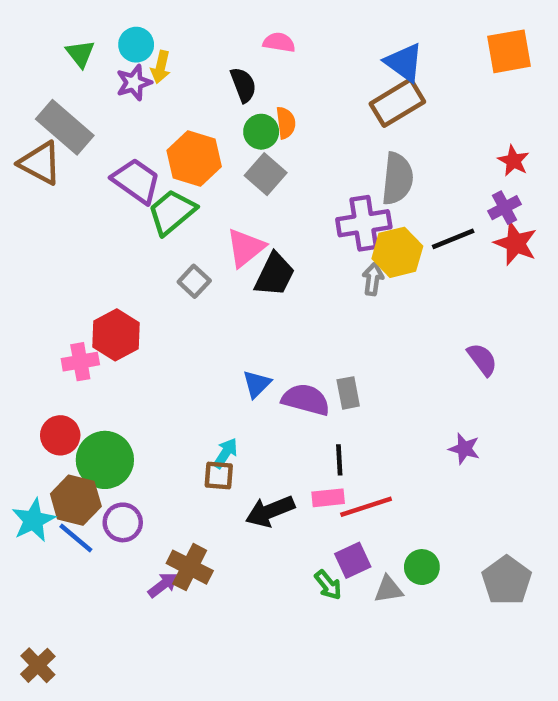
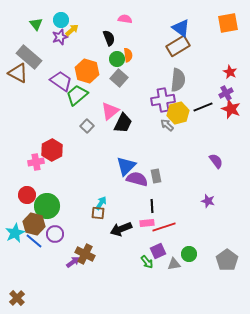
yellow arrow: (161, 67) -> (72, 30), turned -144
gray arrow: (373, 279) -> (167, 125), turned -56
blue triangle: (257, 384) -> (126, 166), moved, size x1.5

